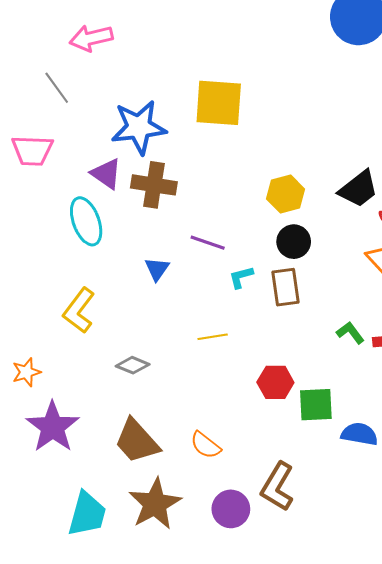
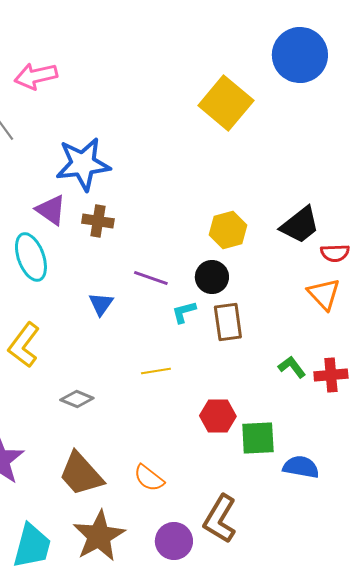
yellow square: (219, 103) -> (226, 103), moved, turned 36
brown cross: (154, 185) -> (98, 221), size x0.7
black circle: (294, 242) -> (212, 277), moved

